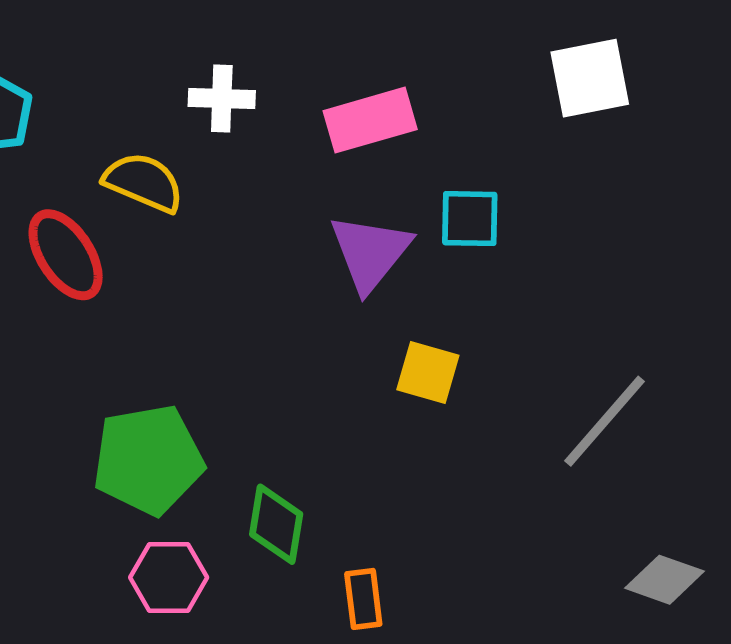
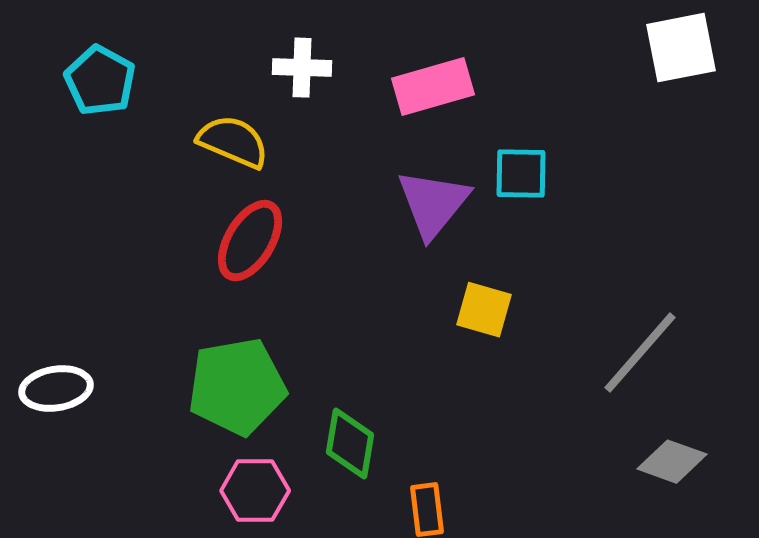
white square: (590, 78) -> (681, 48), moved
red ellipse: (66, 255) -> (250, 241), moved, turned 64
gray diamond: (664, 580) -> (672, 462), moved

